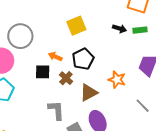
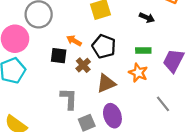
green rectangle: (140, 30) -> (143, 51), moved
black pentagon: (83, 59) -> (104, 46), turned -30

